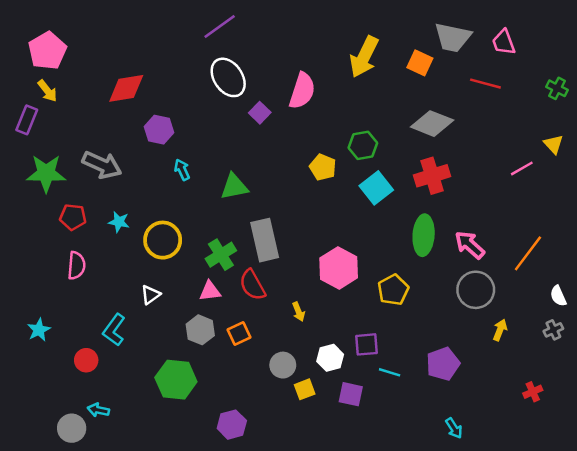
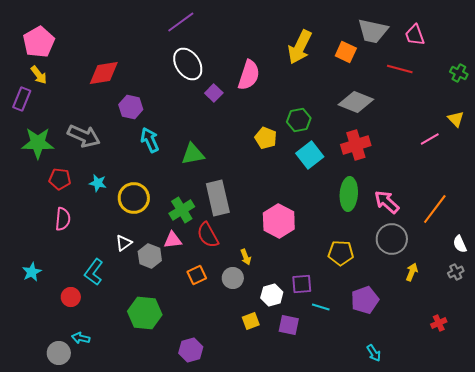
cyan arrow: (182, 170) -> (150, 140), size x1.4
yellow pentagon: (393, 290) -> (341, 253), moved, turned 30
gray hexagon: (200, 330) -> (150, 256), moved
gray circle: (283, 365) -> (233, 278), moved

